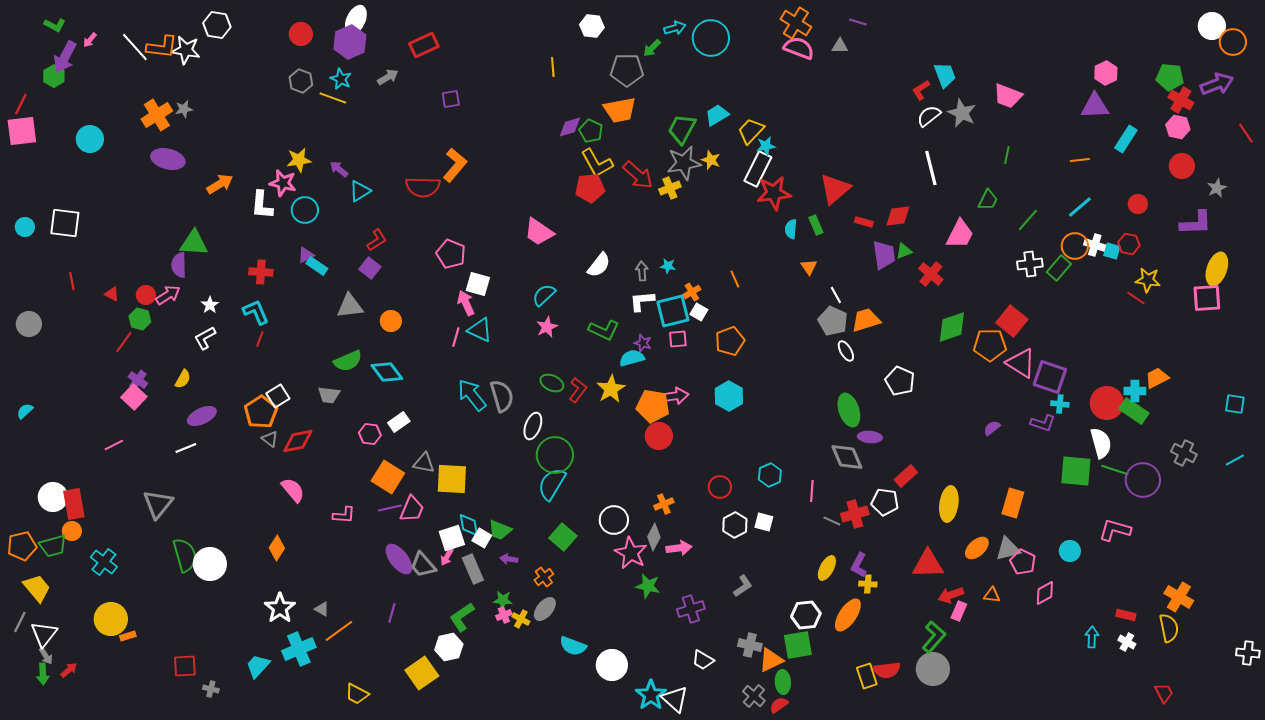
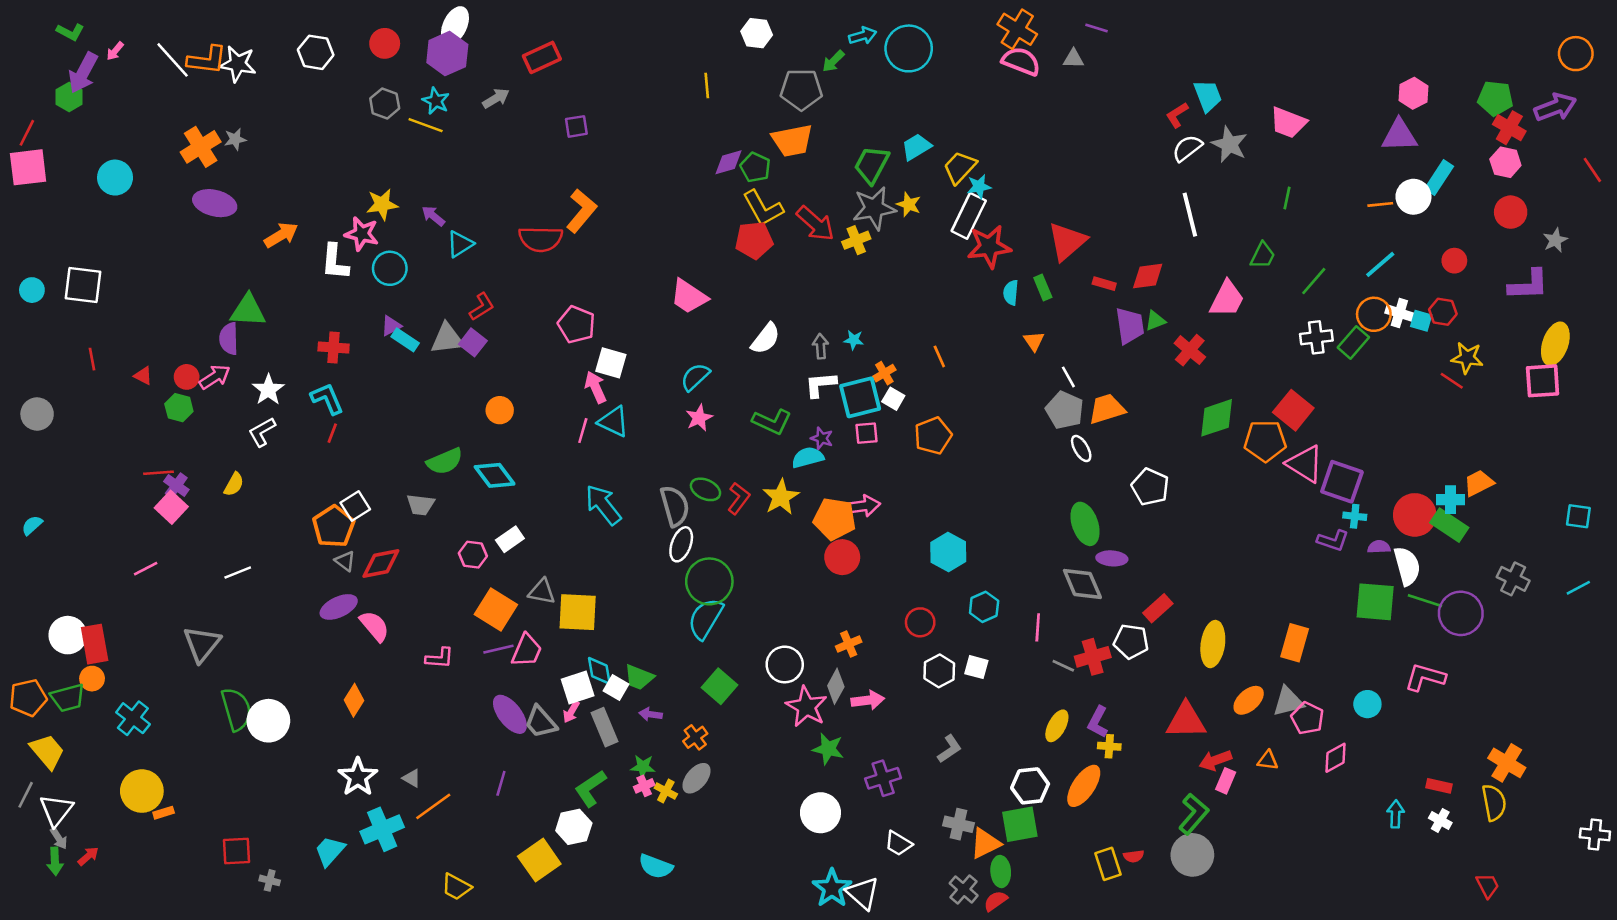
white hexagon: (217, 25) -> (316, 52), moved
white circle: (1212, 26) -> (1413, 197), moved
white star: (210, 305) -> (268, 390), size x1.4
gray triangle: (350, 306) -> (447, 339), moved
red line: (124, 342) -> (158, 473), moved, turned 50
gray semicircle: (502, 396) -> (675, 506), moved
cyan hexagon: (729, 396) -> (948, 552), moved
purple ellipse: (202, 416) -> (339, 607), moved
purple semicircle: (992, 428) -> (1379, 547), moved, turned 36
cyan semicircle: (573, 646) -> (656, 866), moved
white circle: (612, 665) -> (820, 813), moved
red semicircle: (887, 670) -> (1134, 856), size x0.6

